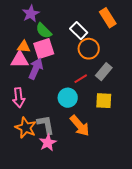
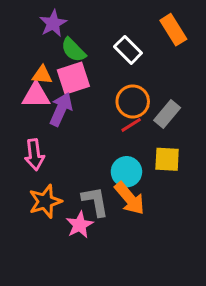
orange circle: (89, 49) -> (133, 101), moved
cyan circle: (68, 98) -> (126, 172), moved
gray L-shape: (46, 125) -> (95, 201), moved
orange star: (26, 128) -> (45, 201), turned 30

